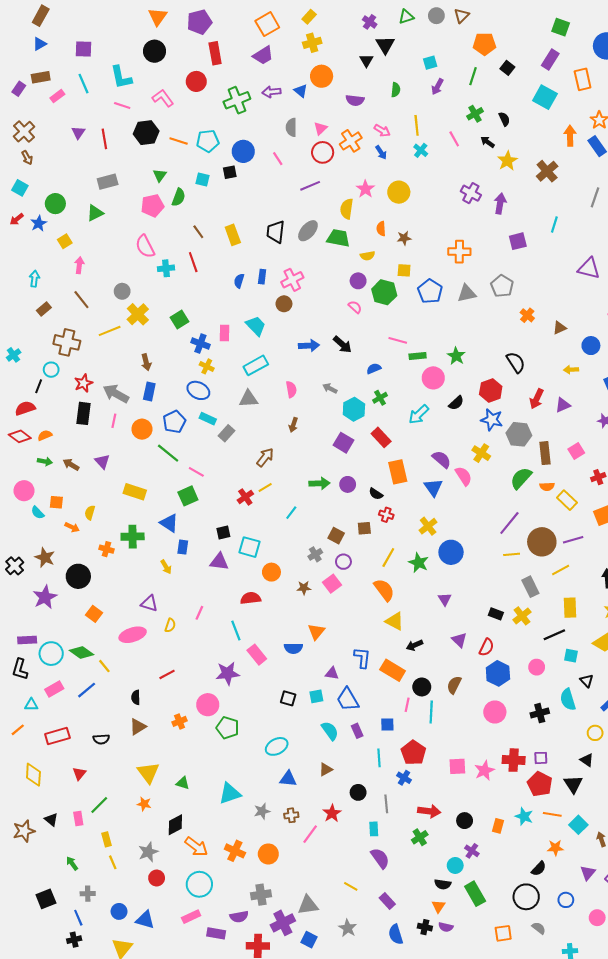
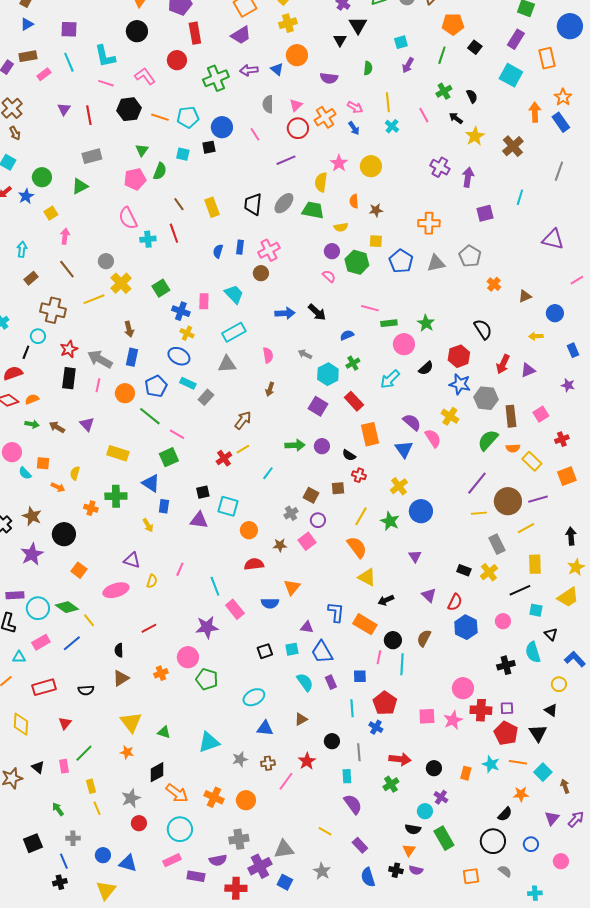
red semicircle: (251, 598) -> (254, 564), moved
black square: (288, 698) -> (265, 651), turned -35
pink circle: (495, 712) -> (463, 688), moved

